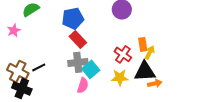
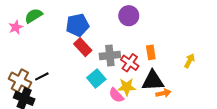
pink star: (14, 30) -> (16, 27), moved
yellow arrow: (150, 52) -> (190, 61), moved
gray cross: (78, 62) -> (110, 55), moved
pink semicircle: (83, 85) -> (116, 95), moved, turned 119

